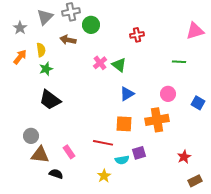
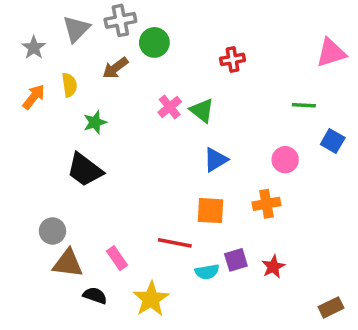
brown arrow: (68, 40) -> (115, 68), turned -49
green star: (46, 69) -> (95, 122), moved
blue square: (198, 103) -> (333, 141), moved
orange cross: (157, 120) -> (266, 204), size x0.7
red star: (184, 157) -> (273, 267), moved
yellow star: (104, 176) -> (151, 299), moved, size x1.5

